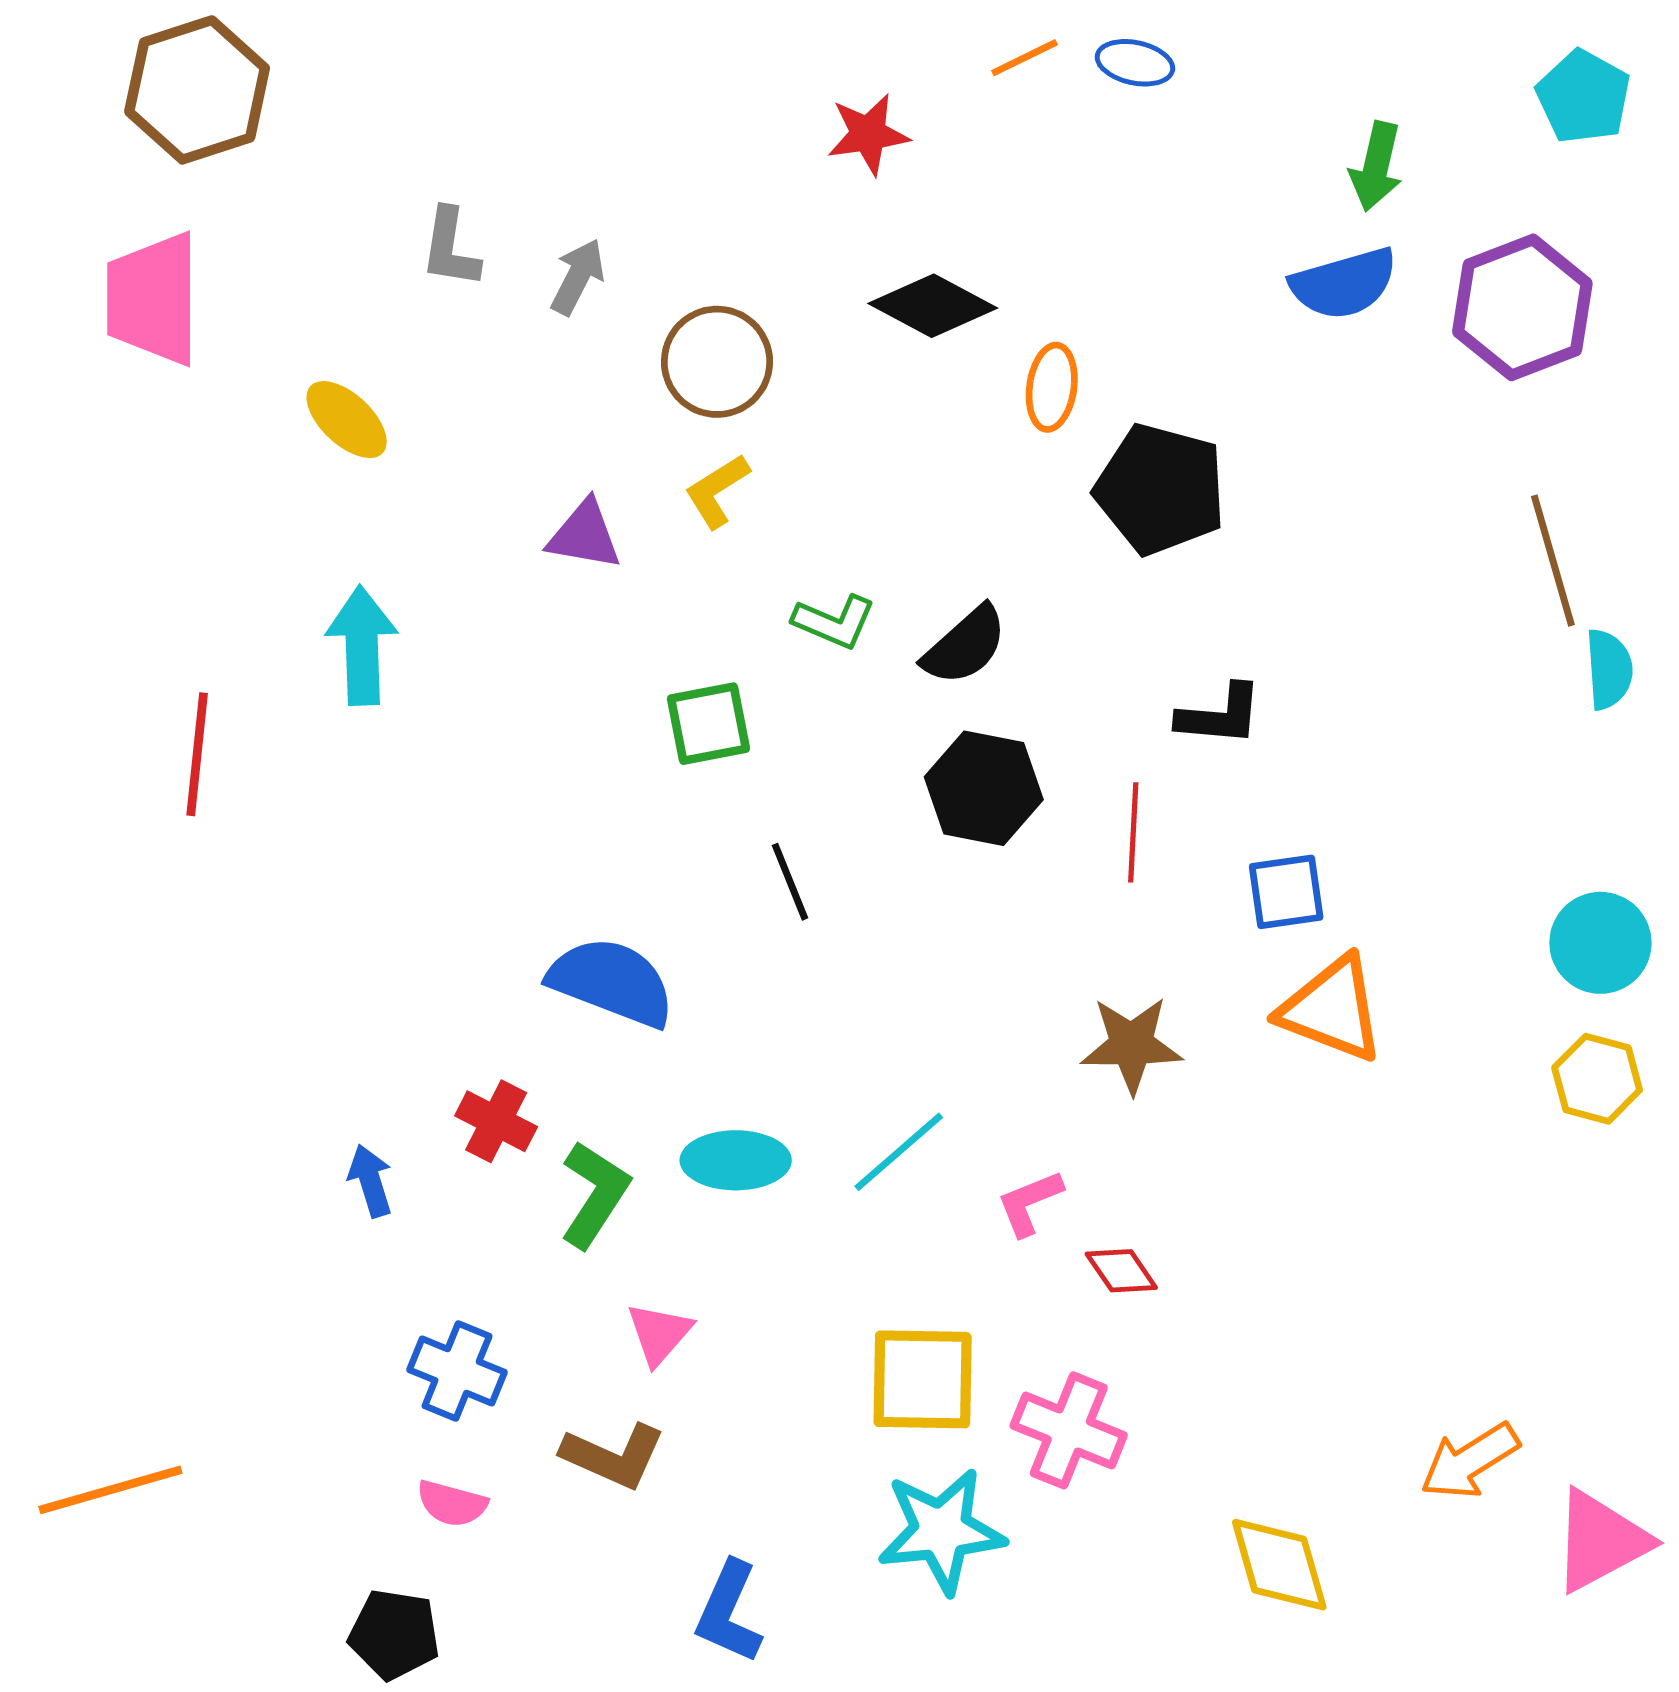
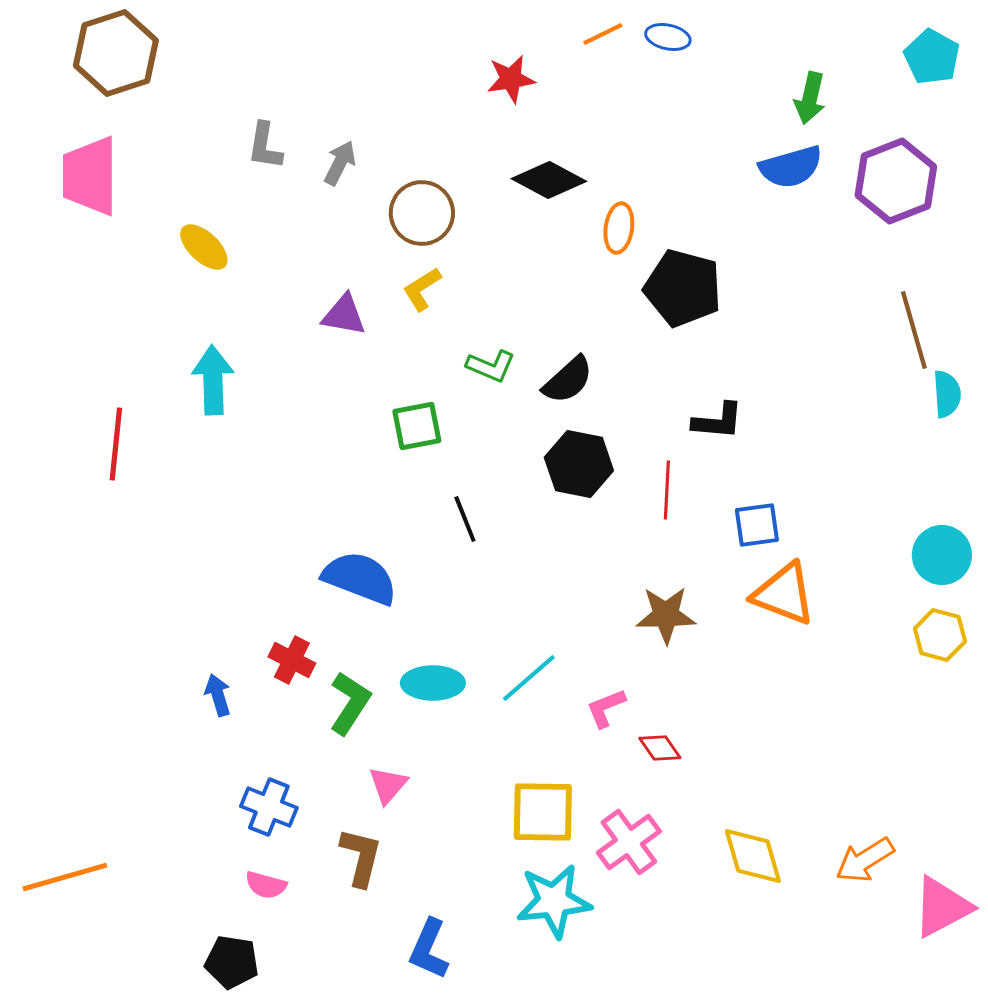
pink cross: (1069, 1430) -> (629, 842), turned 32
brown L-shape: (613, 1456) -> (361, 857), turned -100
yellow diamond: (1279, 1565) -> (753, 856), moved

